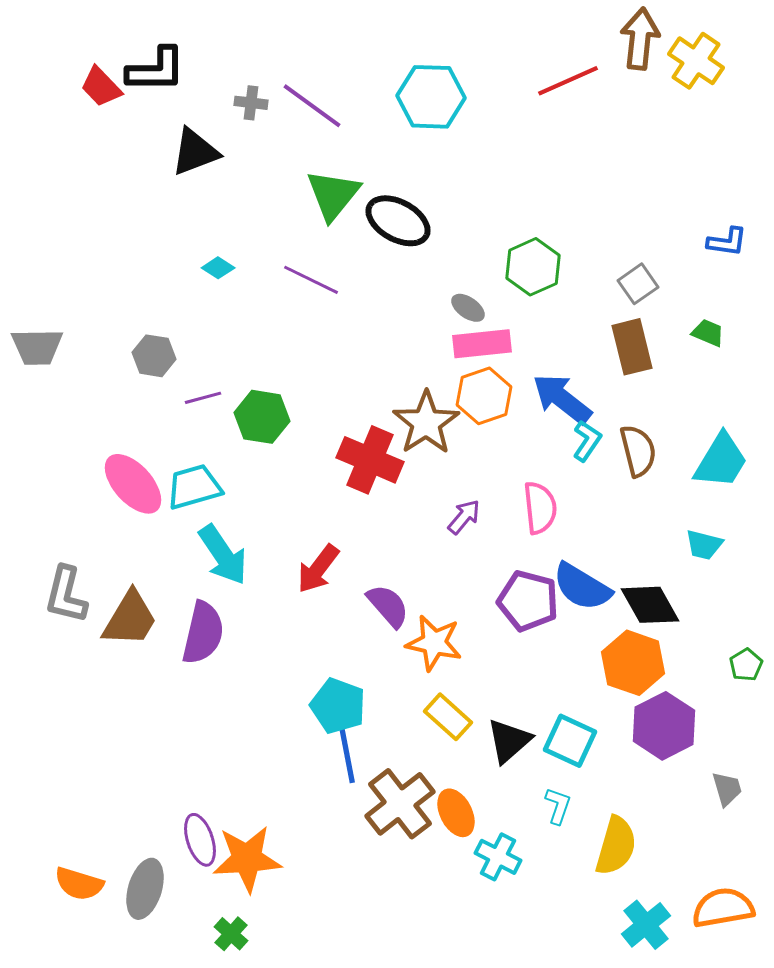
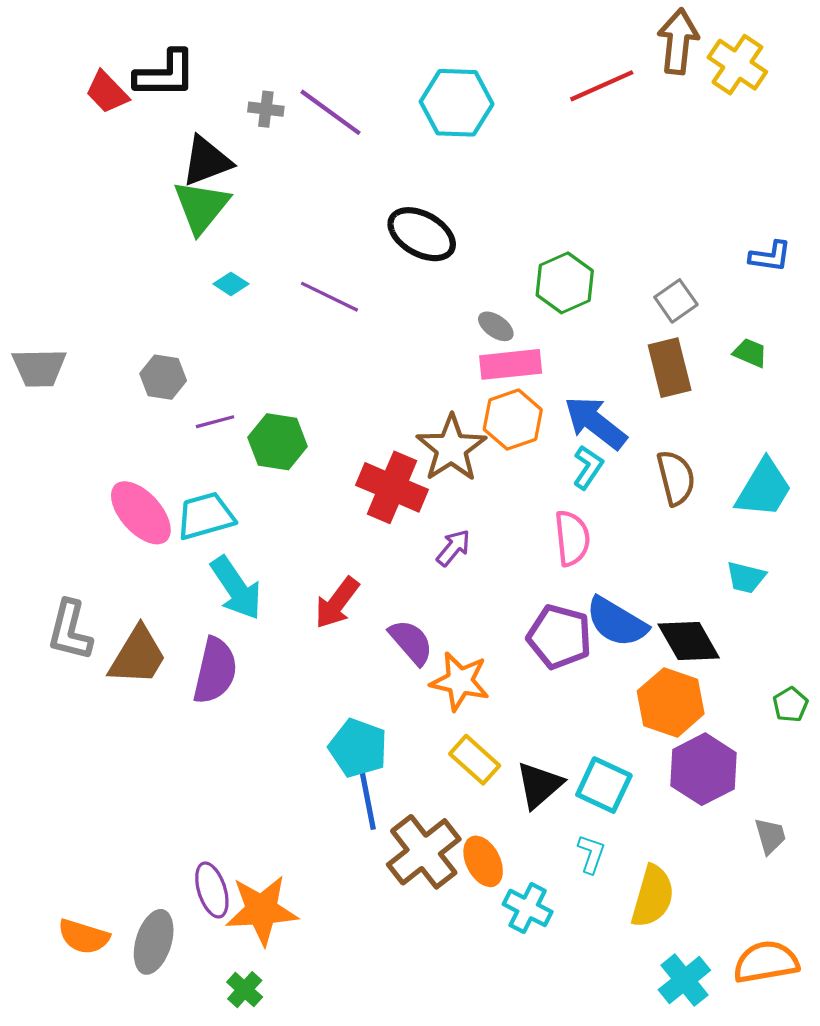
green triangle: (333, 195) -> (201, 207), moved
cyan L-shape: (587, 441) -> (588, 467), moved
purple arrow: (464, 517) -> (453, 548), moved

